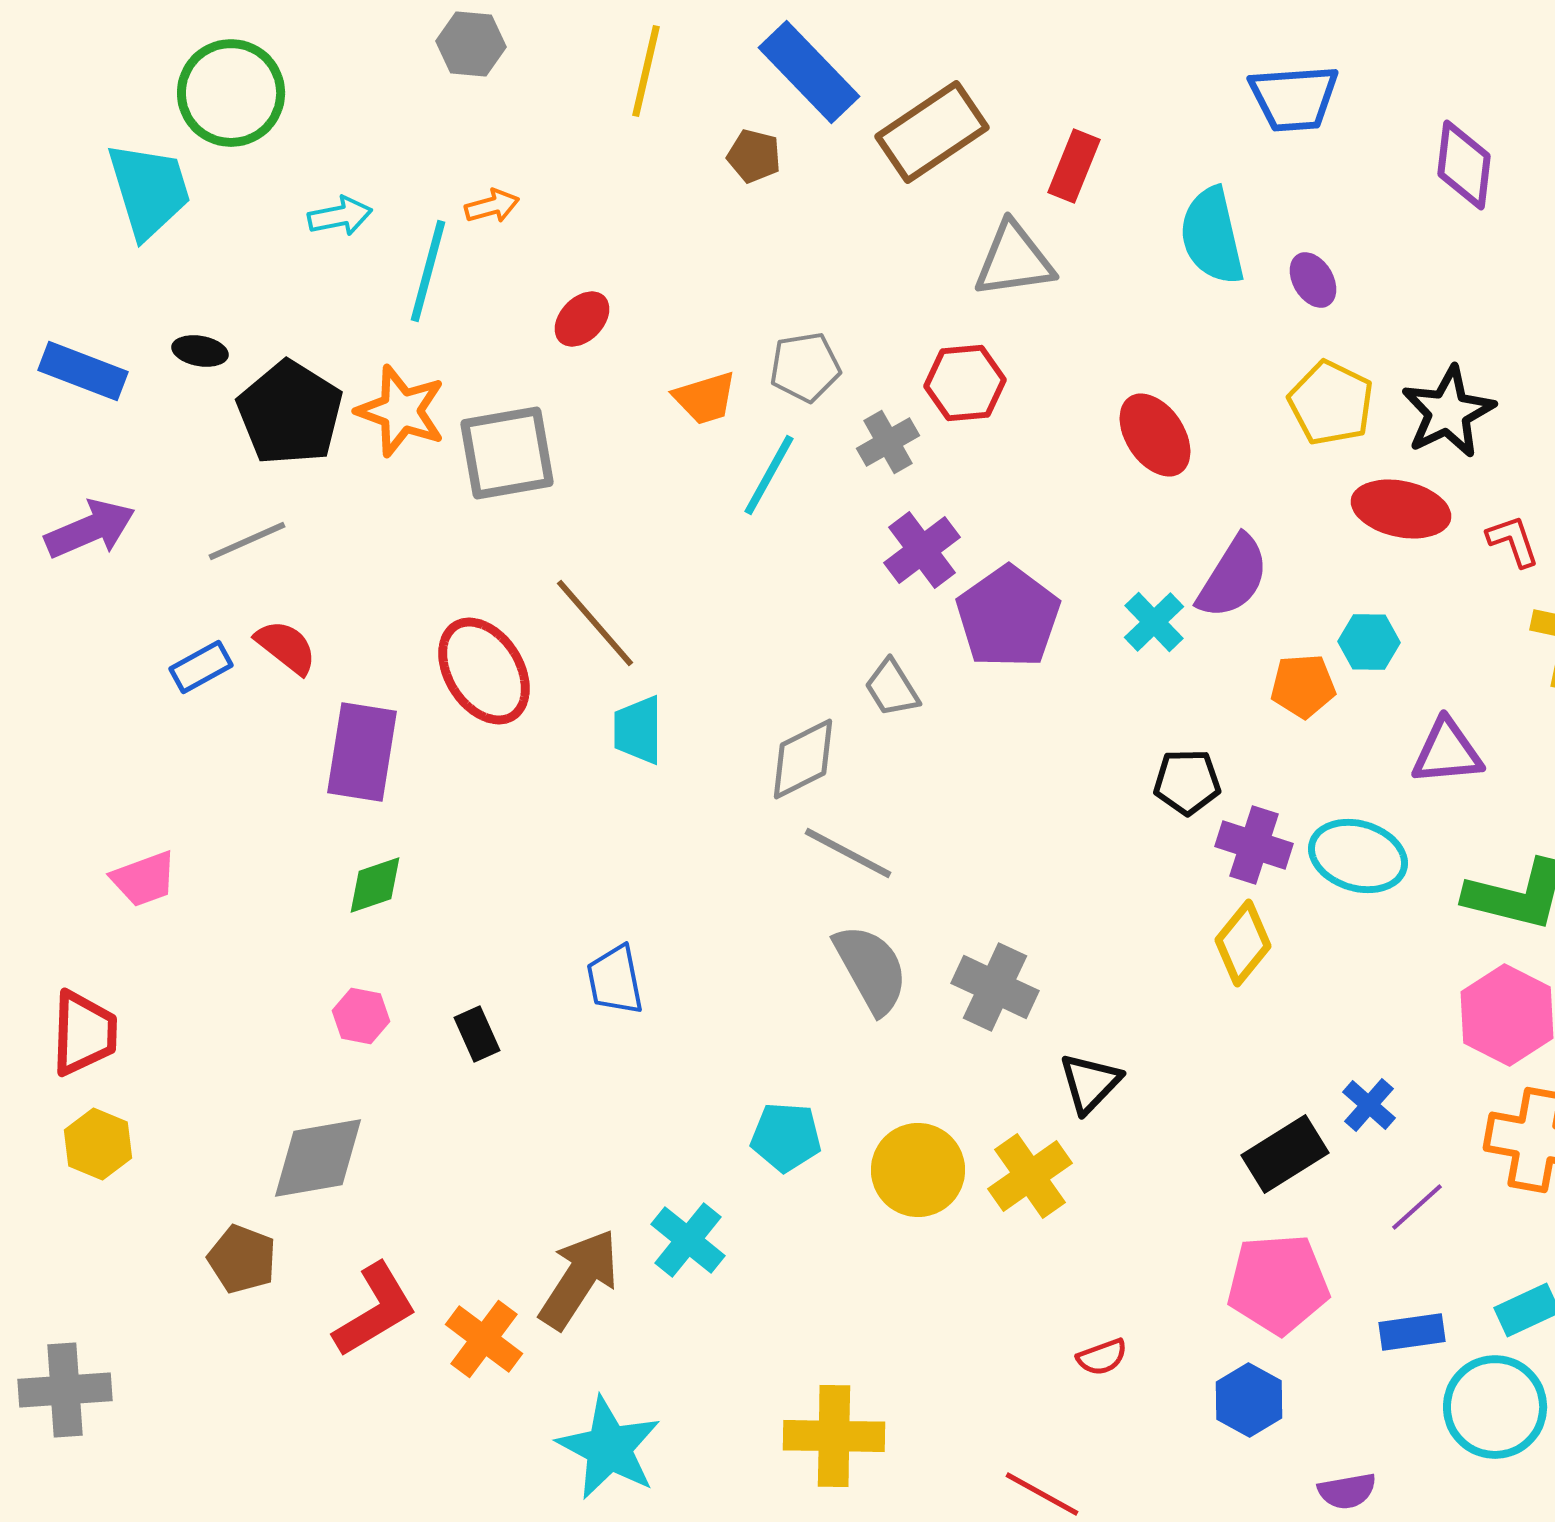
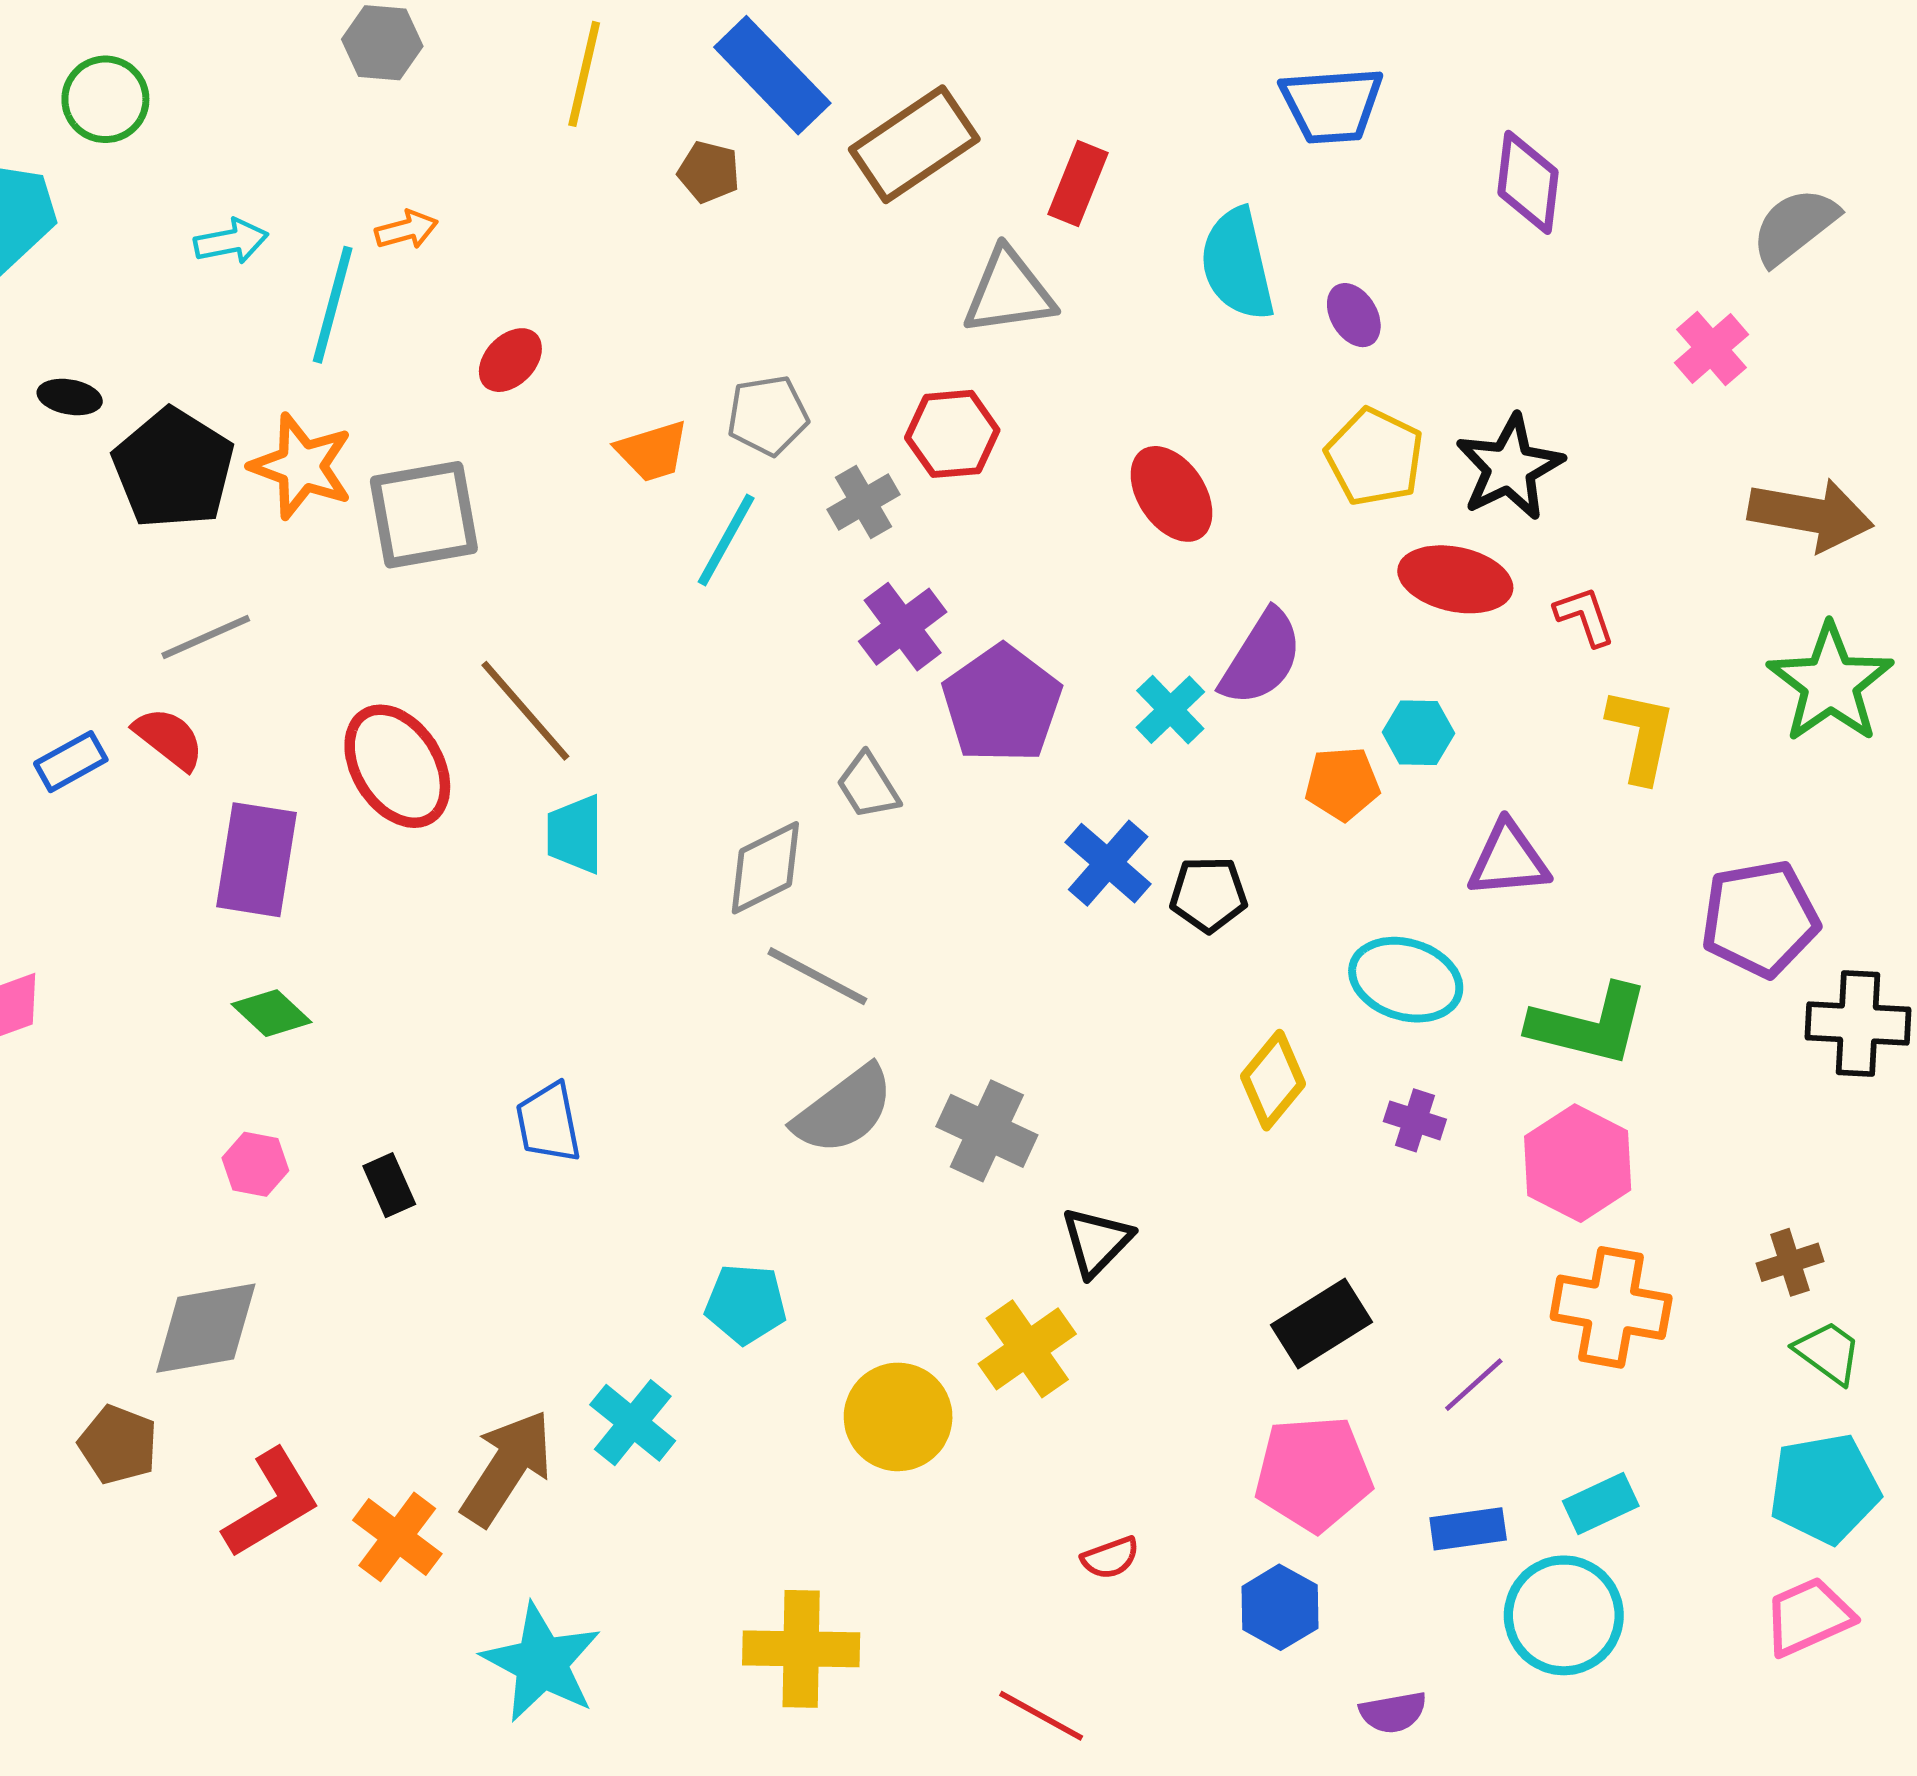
green circle: (231, 93) -> (105, 99), size x0.7
gray line: (247, 541) -> (206, 637), moved
purple cross: (1254, 845) -> (1415, 1120), moved, size x0.7
green diamond: (375, 885) -> (272, 1013), turned 62
gray semicircle: (871, 969) -> (844, 1110), turned 82
blue cross: (1369, 1105) -> (1108, 863), moved, size x1.4
yellow circle: (918, 1170) -> (898, 1417), moved

